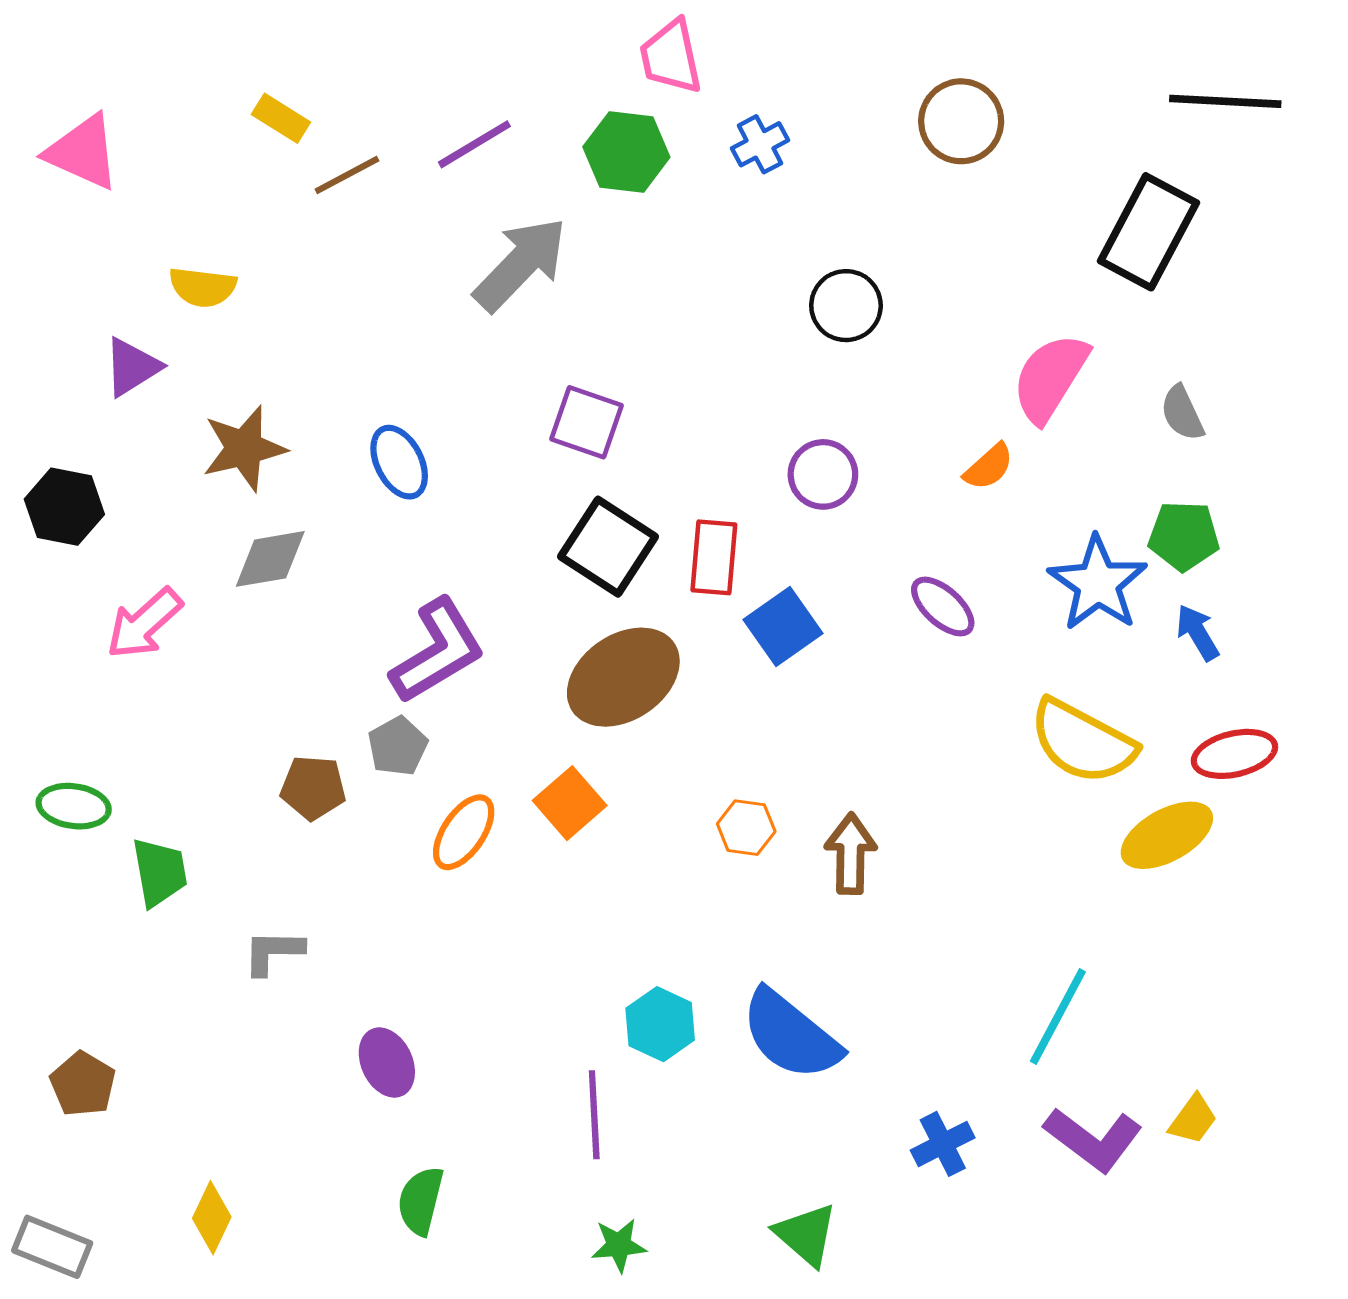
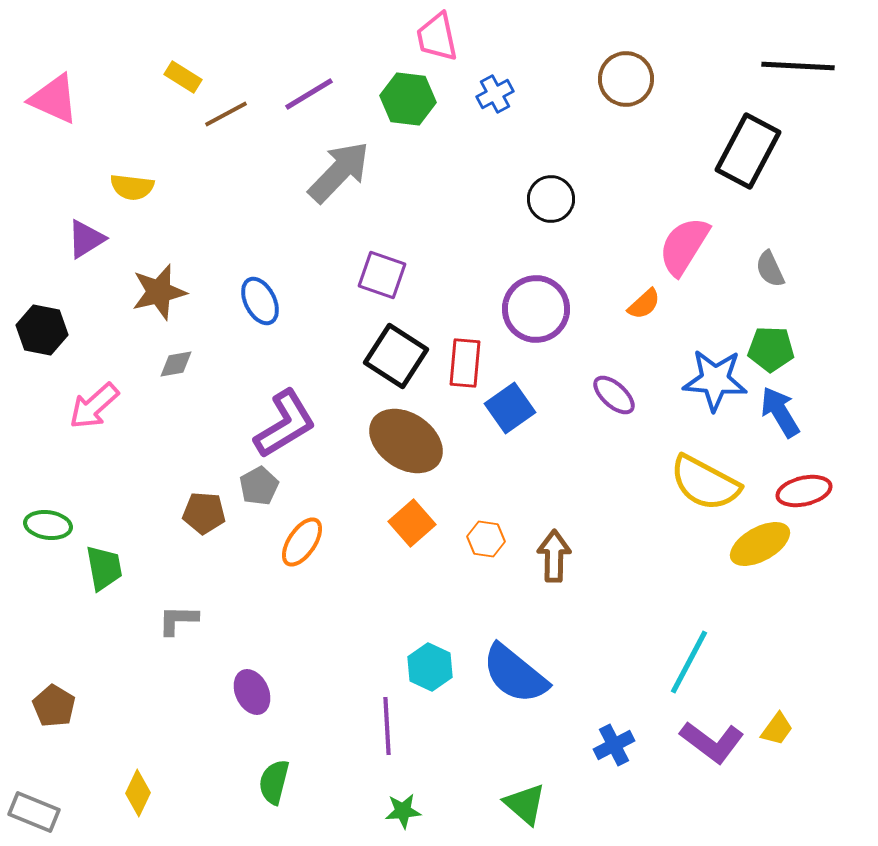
purple circle: (823, 474) -> (536, 309), size x1.5
gray diamond: (270, 559) -> (176, 364), size x0.7
blue star: (1098, 583) -> (715, 380), turned -30
blue arrow: (1198, 633) -> (780, 412), size x1.4
brown ellipse: (623, 677) -> (406, 441), turned 68
orange square: (570, 803) -> (412, 523), moved

